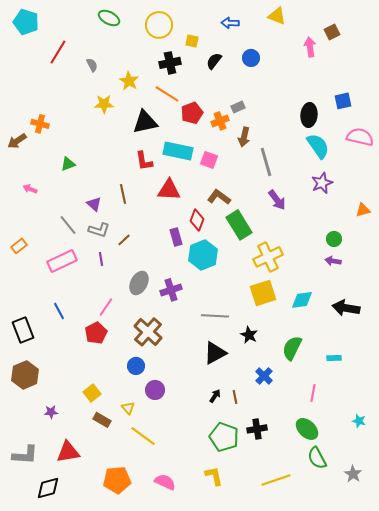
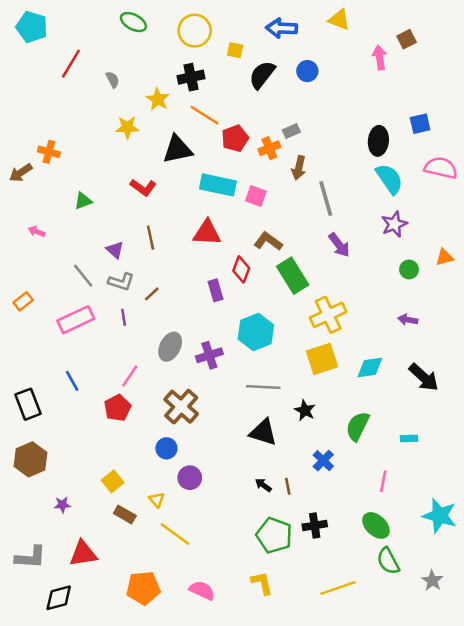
blue arrow: (230, 23) -> (282, 28), size x1.4
black semicircle: (214, 61) -> (262, 75), size x1.4
black cross: (170, 63) -> (191, 77), moved
red L-shape: (144, 161) -> (143, 187), moved, turned -45
green circle: (334, 239) -> (409, 269), moved
cyan hexagon: (203, 255) -> (256, 332), moved
black arrow: (346, 308) -> (424, 377), turned -148
black triangle: (215, 353) -> (263, 432), turned 45
black arrow: (215, 396) -> (263, 485), turned -88
cyan star: (359, 421) -> (440, 516), size x2.0

